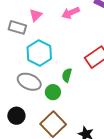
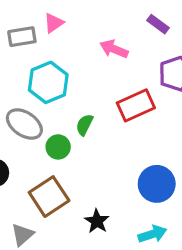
pink arrow: (71, 13) -> (114, 49), moved, turned 36
gray rectangle: (17, 27) -> (22, 37), turned -36

